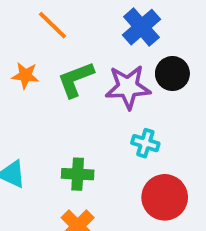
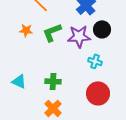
cyan cross: (145, 143) -> (95, 61), moved

